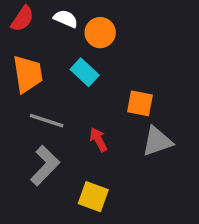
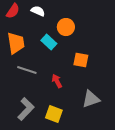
orange circle: (100, 33) -> (66, 27), moved
gray triangle: (157, 141) -> (91, 99), moved
gray L-shape: (45, 166) -> (26, 109), moved

